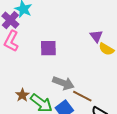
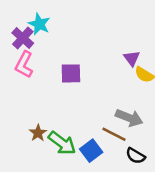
gray arrow: (63, 83) -> (129, 118), moved

